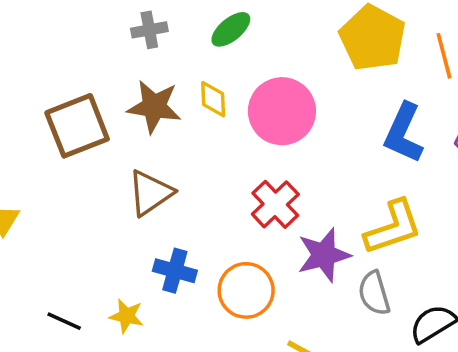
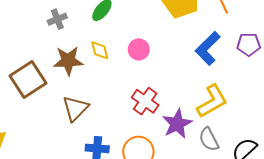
pink circle: (282, 111) -> (139, 49), size x0.6
blue L-shape: (404, 133) -> (208, 48), turned 32

